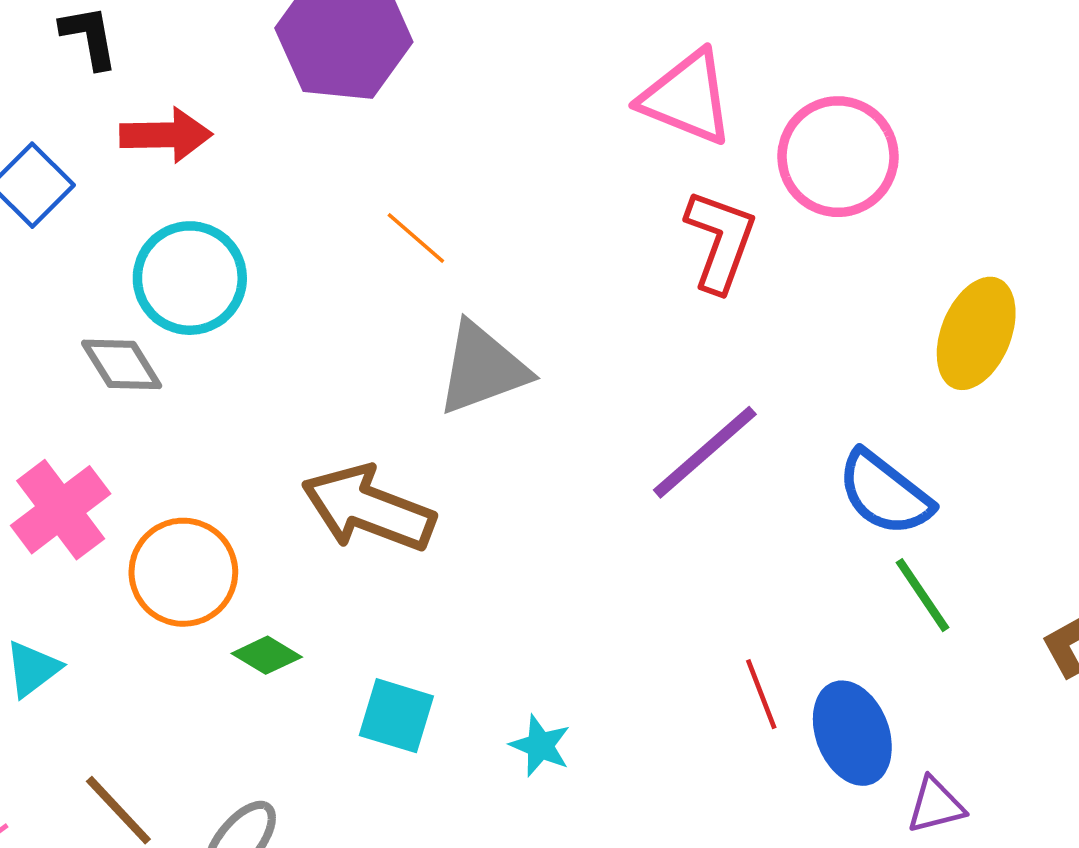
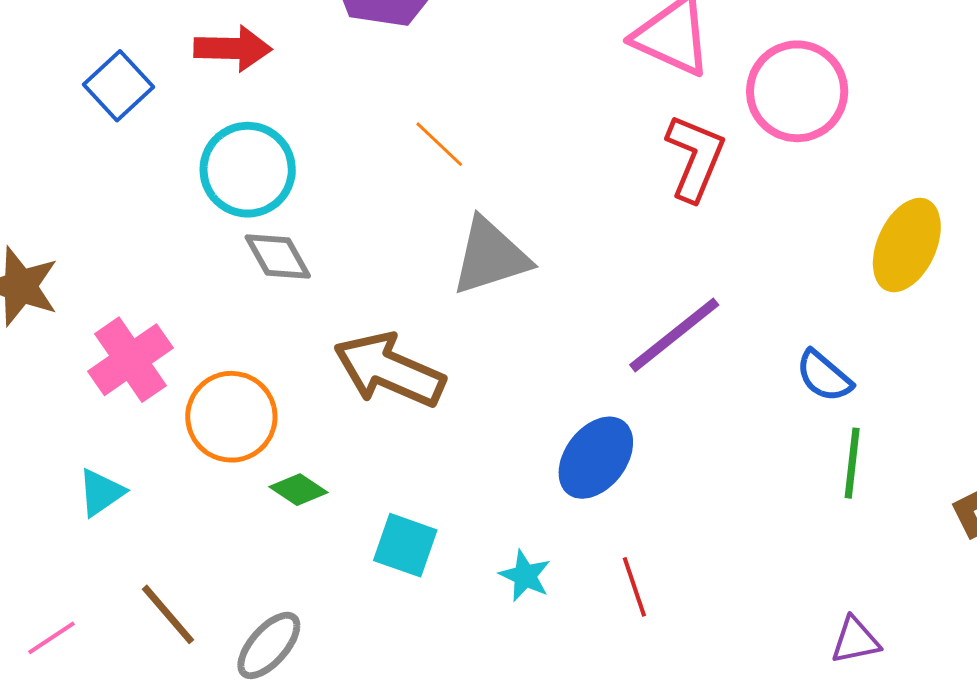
gray diamond: (122, 364) -> (278, 257), moved
blue semicircle: (885, 493) -> (824, 376), size x0.7
green line: (923, 595) -> (852, 463), turned 38
red line: (761, 694) -> (634, 587), moved
blue ellipse: (852, 733) -> (596, 458), moved, turned 56

